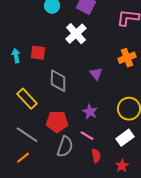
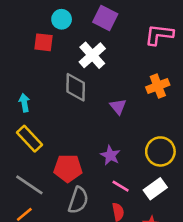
red square: (38, 53) -> (44, 42), moved
cyan arrow: (16, 56) -> (24, 103), moved
gray diamond: (58, 81) -> (76, 87), moved
pink line: (87, 136) -> (121, 186), moved

